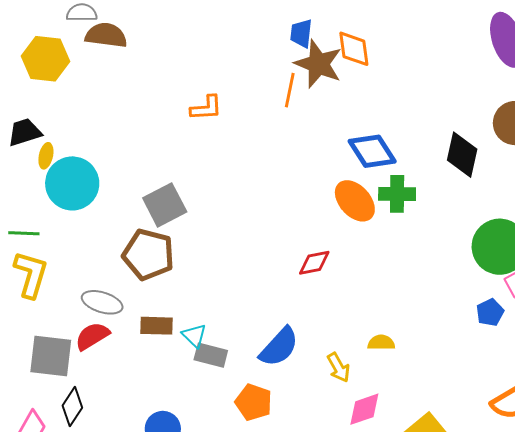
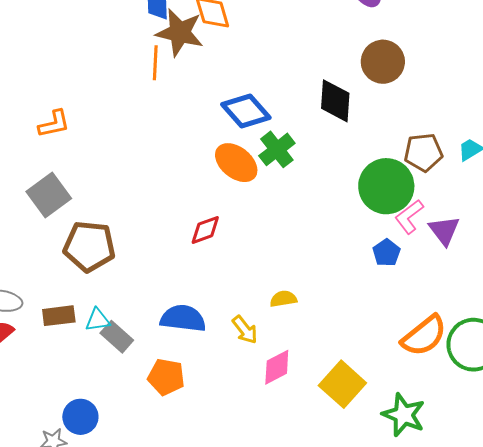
orange L-shape: (206, 108) -> (54, 124), moved
green cross: (397, 194) -> (277, 149), turned -30
brown pentagon: (148, 254) -> (89, 246), moved
cyan triangle: (194, 336) -> (98, 320), turned -44
blue semicircle: (279, 347) -> (183, 318), turned -117
gray rectangle: (211, 355) -> (117, 337), turned 36

